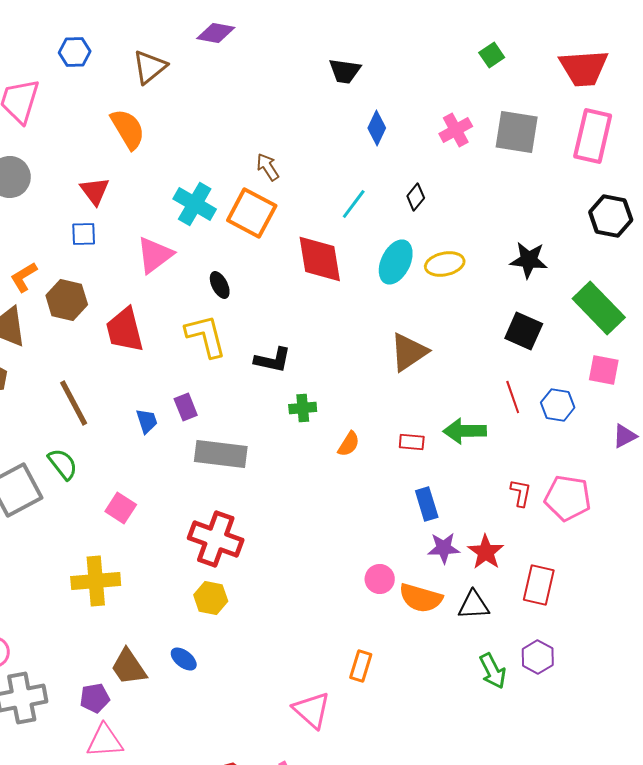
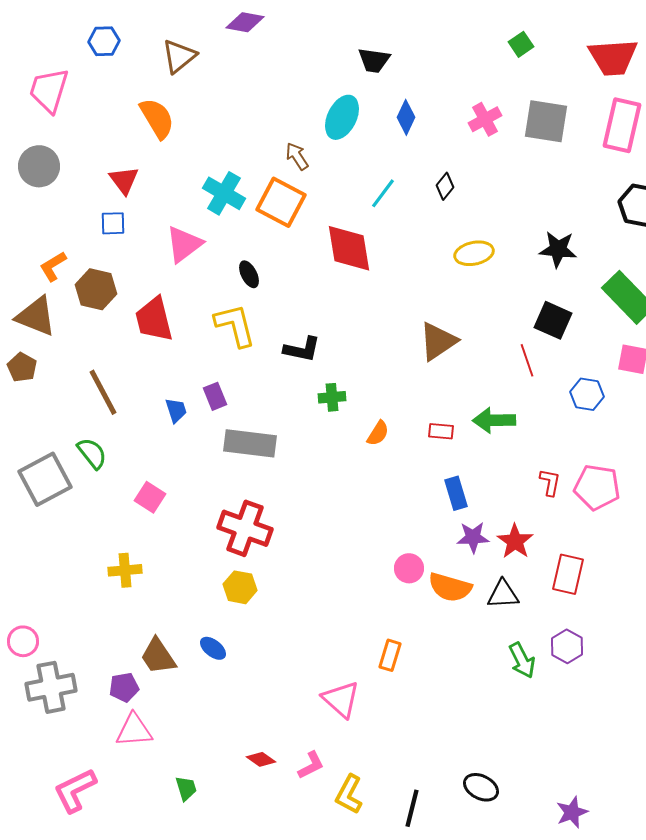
cyan ellipse: (396, 262) -> (342, 117), moved
red line: (513, 397) -> (527, 360), moved
yellow cross: (96, 581) -> (125, 570), size x0.7

